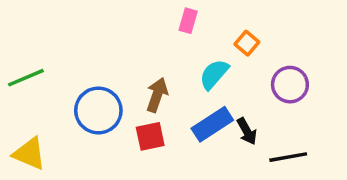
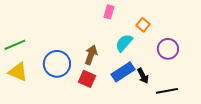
red square: (150, 136) -> (87, 79), turned 36
yellow triangle: (29, 154) -> (18, 72), moved

